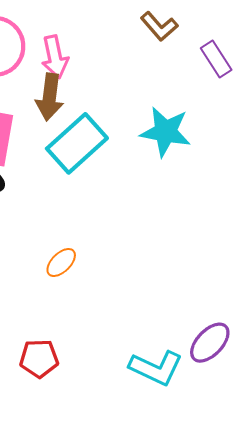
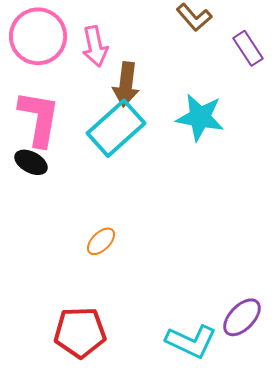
brown arrow: (50, 97) -> (126, 84), moved
red pentagon: (39, 358) -> (80, 332), size x1.4

